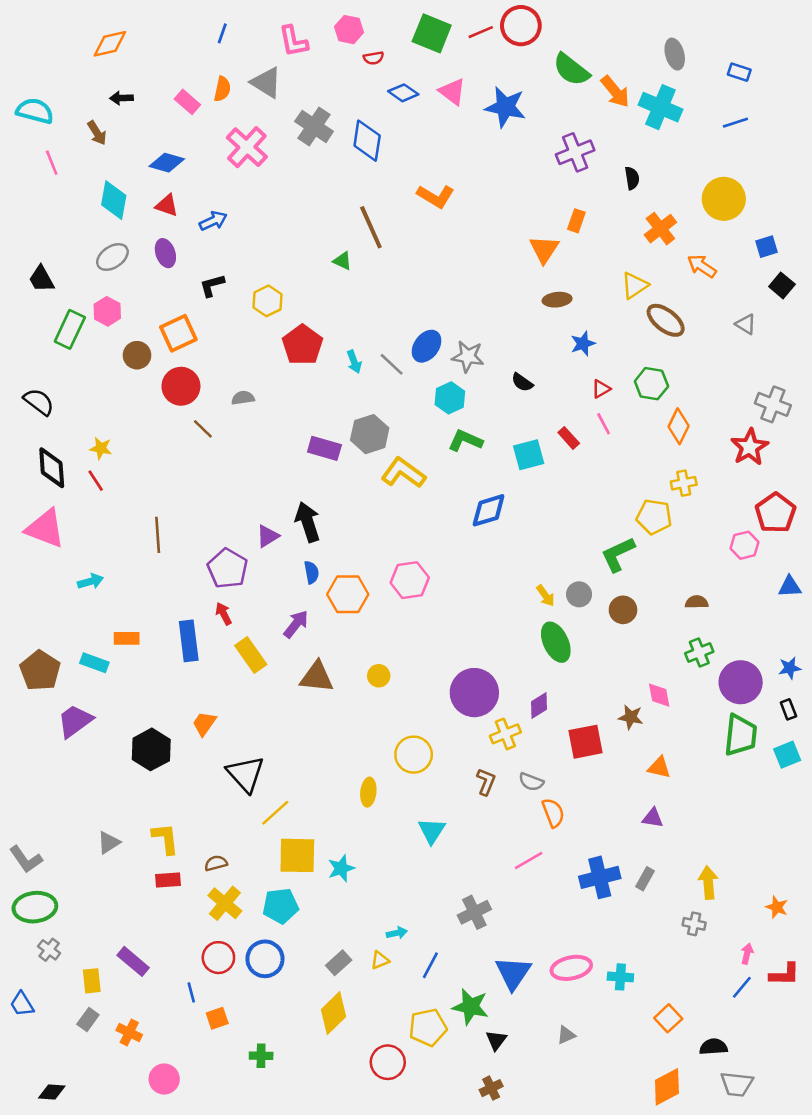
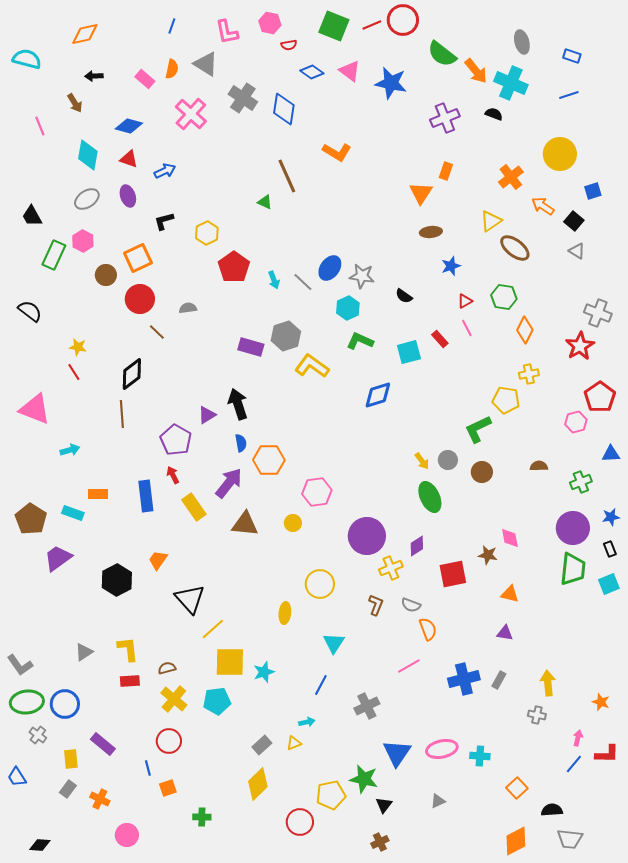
cyan semicircle: (35, 111) -> (27, 59), moved
black semicircle: (632, 178) -> (494, 114), moved, turned -60
black square: (782, 285) -> (574, 221), moved
black diamond: (52, 468) -> (132, 374), moved, turned 56
pink hexagon: (410, 580) -> (317, 492), moved
purple arrow: (296, 624) -> (229, 483), size x1.4
green cross: (699, 652) -> (581, 482), moved
blue circle: (265, 959) -> (65, 704), moved
blue line: (430, 965) -> (321, 685), moved

